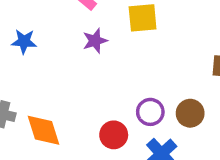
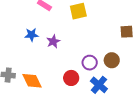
blue star: (24, 41) -> (31, 35), moved
purple star: (95, 41) -> (53, 41), moved

